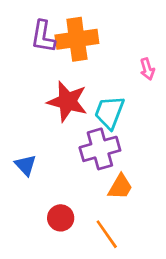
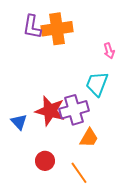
red star: (67, 102) -> (50, 111), moved
cyan trapezoid: (109, 112) -> (97, 84), moved

